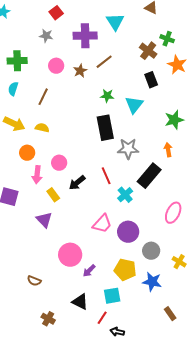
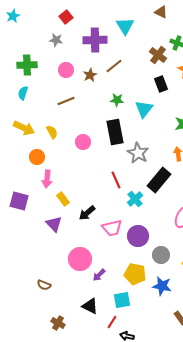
brown line: (43, 97) -> (66, 101), moved, turned 42
yellow semicircle: (42, 128) -> (52, 132), turned 48
gray star: (128, 149) -> (138, 153), turned 30
pink circle: (59, 163) -> (83, 142), moved
black arrow: (77, 183) -> (87, 213), moved
pink trapezoid: (102, 224) -> (112, 228), turned 35

